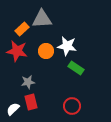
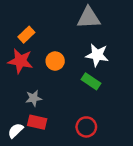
gray triangle: (42, 19) -> (89, 18), moved
white star: (67, 46) -> (97, 55), moved
red rectangle: (31, 102) -> (37, 122), turned -63

